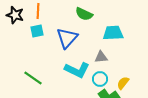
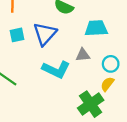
cyan square: (37, 31) -> (17, 35), moved
cyan circle: (100, 79) -> (111, 64), moved

